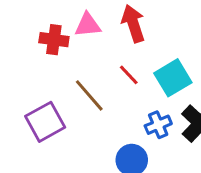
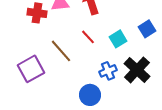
cyan square: (173, 78) -> (118, 39), size x0.7

